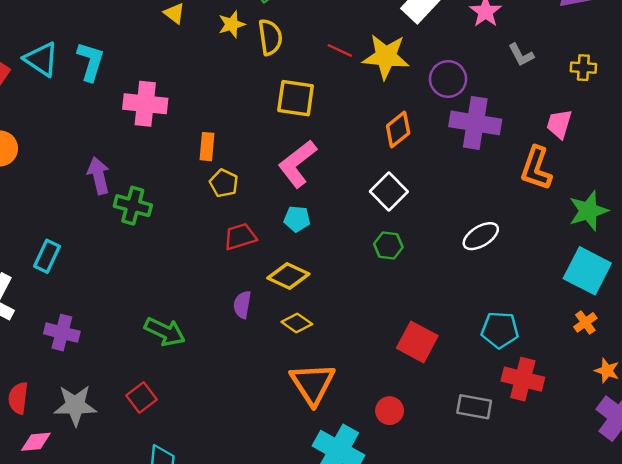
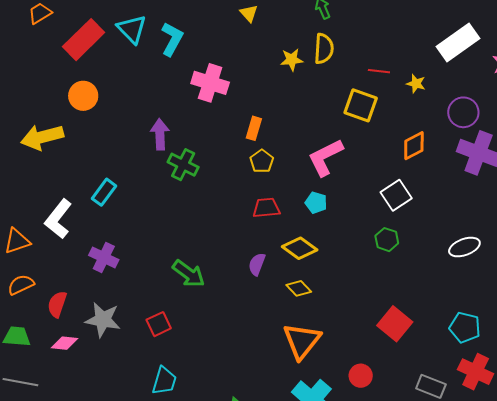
yellow star: (232, 24) -> (292, 60), moved
red line: (340, 50) -> (379, 71), turned -30
yellow star: (386, 57) -> (416, 84), size x0.5
yellow square: (296, 98) -> (361, 105), moved

